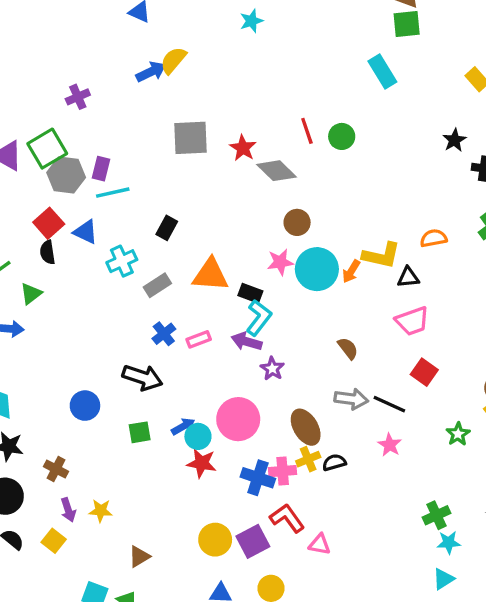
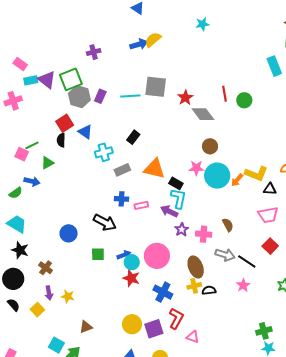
cyan line: (113, 193) -> (130, 96), moved
cyan L-shape: (259, 318) -> (179, 198), turned -35
blue cross: (164, 334) -> (121, 199), turned 32
pink cross: (283, 471) -> (204, 234), moved
red L-shape: (287, 518) -> (176, 318), turned 55

